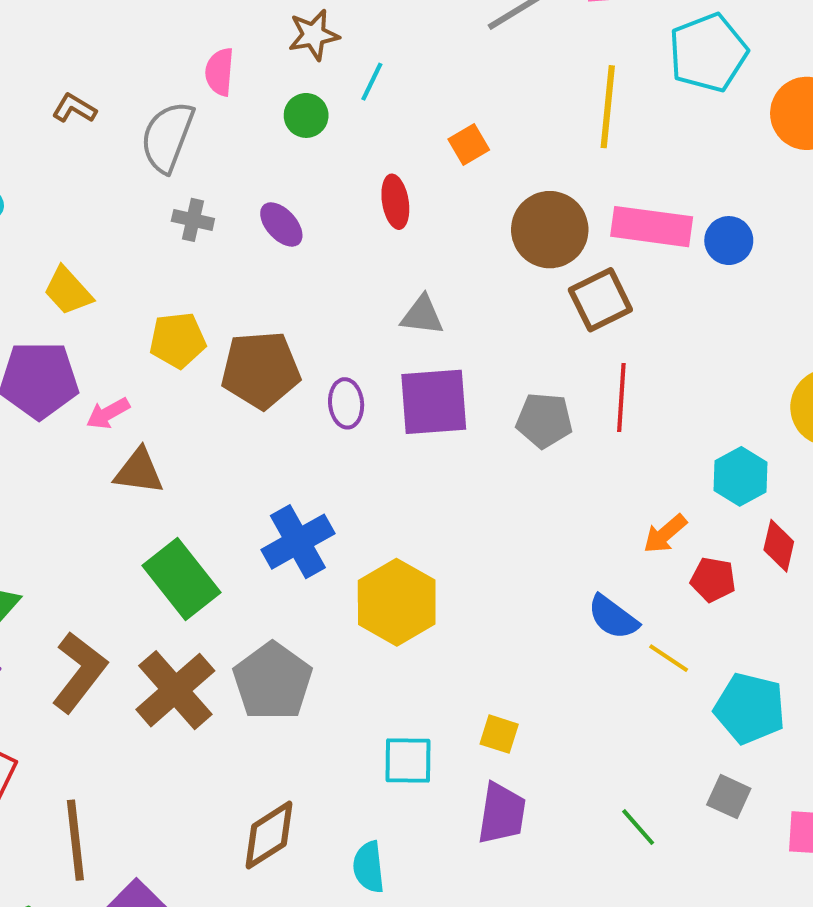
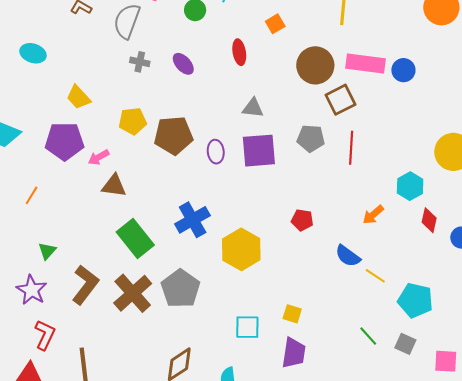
gray pentagon: (544, 420) -> (311, 138), moved
red pentagon: (713, 580) -> (302, 220), moved
green line: (638, 827) -> (368, 336), moved

